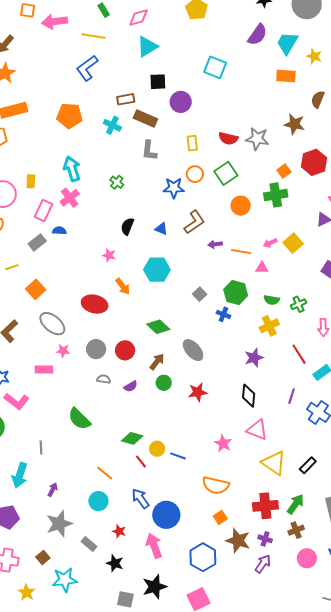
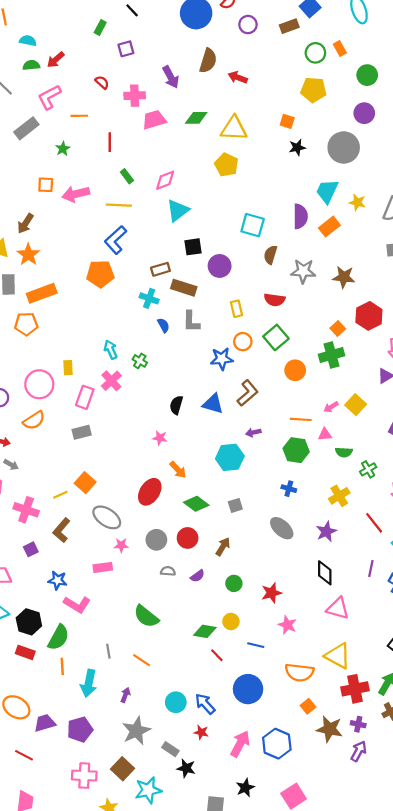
purple semicircle: (257, 35) -> (300, 216), moved, turned -30
orange rectangle: (286, 76) -> (329, 227), turned -36
brown semicircle: (318, 99) -> (270, 255), moved
orange pentagon: (70, 116) -> (100, 274), moved
gray star: (257, 139) -> (303, 271), moved
cyan arrow: (72, 169) -> (111, 350), size x0.7
green cross: (117, 182) -> (140, 361), moved
blue triangle: (161, 229) -> (213, 404), size x1.5
blue semicircle: (59, 231) -> (163, 325), moved, turned 64
gray rectangle: (37, 242) -> (82, 432), turned 30
purple arrow: (215, 244) -> (253, 432), moved
yellow line: (12, 267) -> (60, 495), moved
cyan hexagon: (157, 270) -> (230, 457), moved
green hexagon: (236, 293) -> (296, 450), moved
gray square: (200, 294) -> (235, 505), moved, turned 32
green semicircle: (272, 300) -> (344, 452), moved
red ellipse: (95, 304) -> (150, 492), turned -65
green diamond: (158, 327) -> (196, 504), moved
gray ellipse: (193, 350) -> (282, 528), moved
green circle: (164, 383) -> (234, 583), moved
red star: (198, 392) -> (272, 593), moved
pink star: (223, 443) -> (287, 625), moved
yellow circle: (157, 449) -> (231, 621), moved
yellow triangle: (274, 463) -> (338, 656), moved
orange line: (105, 473) -> (142, 660), moved
blue arrow: (141, 499) -> (205, 704), moved
blue circle: (166, 515) -> (248, 689), moved
pink arrow: (154, 546) -> (240, 744), turned 55
blue hexagon: (203, 557) -> (277, 744), moved
brown square: (43, 558) -> (123, 769), size x1.5
black star: (115, 563) -> (186, 768), moved
black star: (155, 587) -> (245, 788), size x0.7

